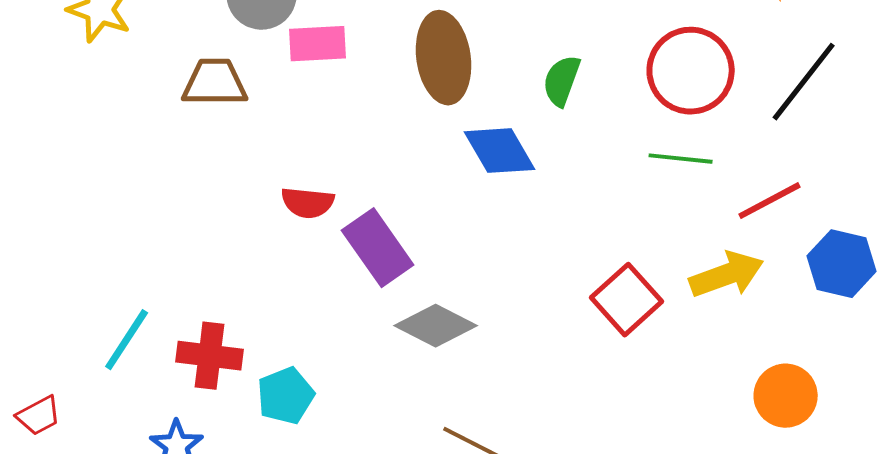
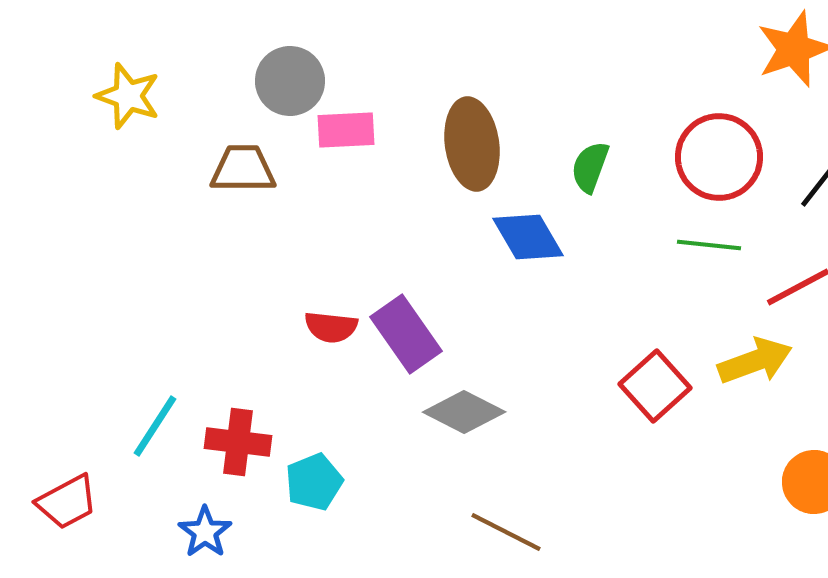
red semicircle: (308, 203) -> (331, 327), moved
red trapezoid: (39, 416) -> (67, 502), size x1.4

